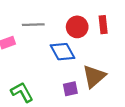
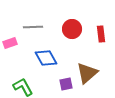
red rectangle: (103, 25) -> (101, 34), moved
blue diamond: (63, 52) -> (46, 58), moved

